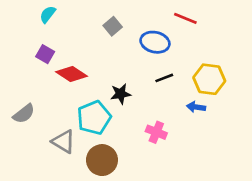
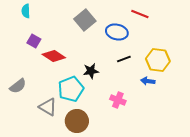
cyan semicircle: (48, 14) -> (26, 11), moved, turned -40
gray square: (113, 26) -> (85, 20), size x1.5

